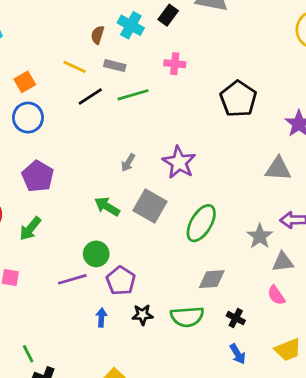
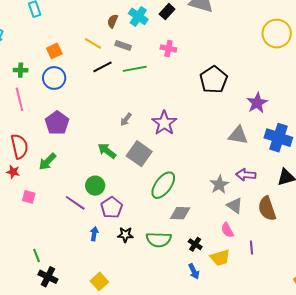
green ellipse: (201, 223) -> (163, 185), moved
gray triangle: (283, 262) -> (235, 206), turned 36
purple line: (72, 279) -> (75, 203), turned 45
yellow trapezoid: (288, 350) -> (220, 258), moved

